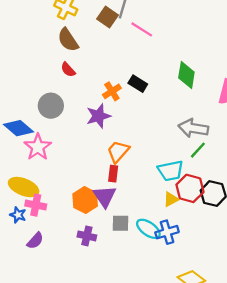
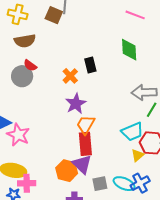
pink line: (142, 29) -> (135, 15), moved
brown semicircle: (68, 40) -> (25, 41), turned -55
black rectangle: (138, 84) -> (90, 65), turned 56
gray circle: (51, 106) -> (22, 76), moved
purple star: (98, 116) -> (76, 104), moved
red rectangle: (113, 174) -> (85, 144), size x1.6

